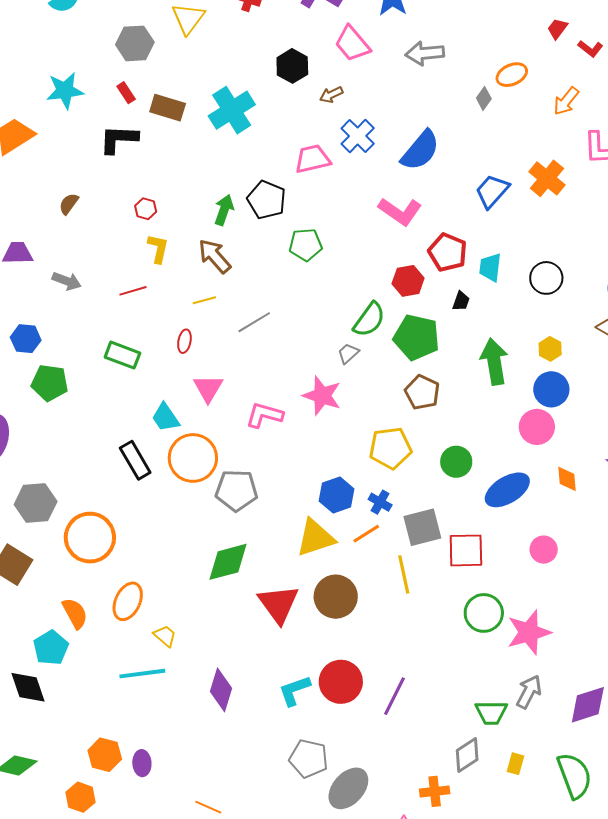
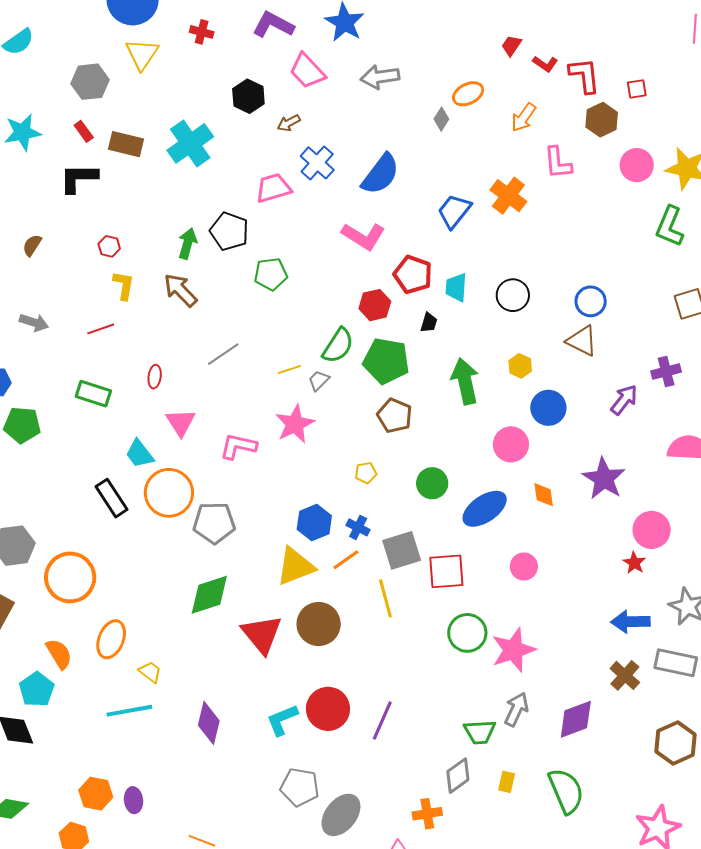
yellow line: (204, 300) -> (289, 370), moved
blue circle: (551, 389) -> (548, 408), moved
pink star: (322, 396) -> (295, 424), turned 30
yellow pentagon: (390, 448) -> (366, 473), size x0.5

